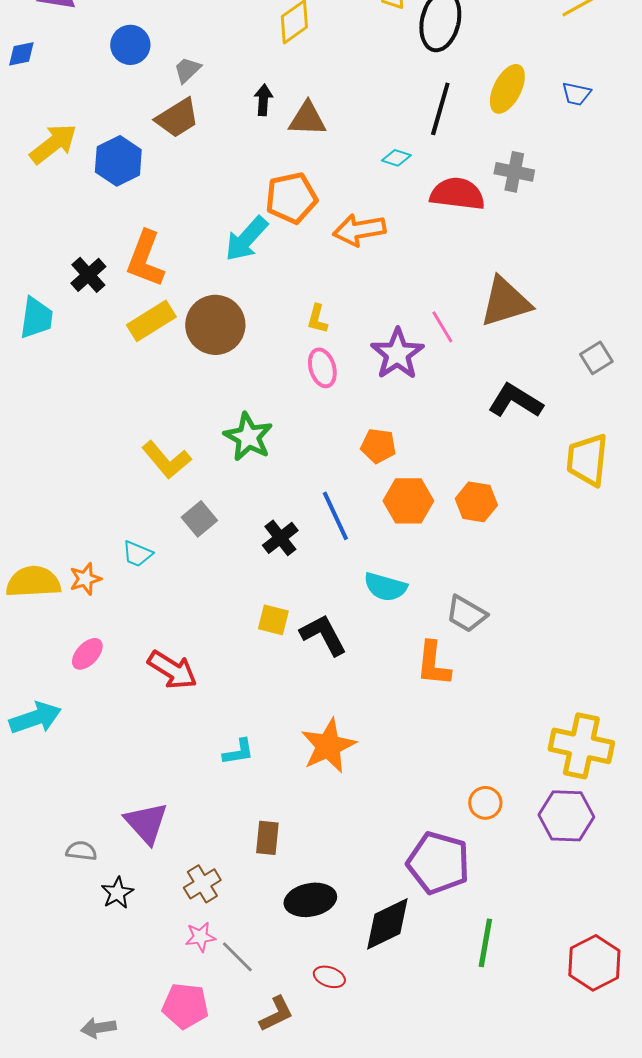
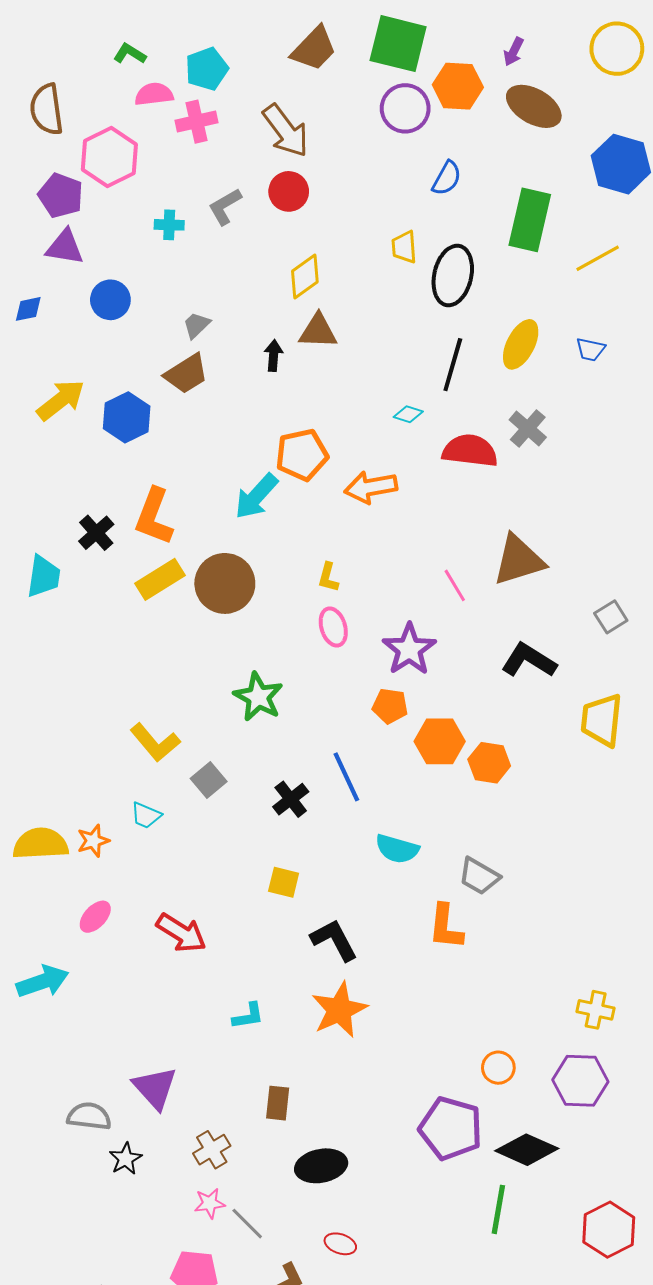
blue circle: (130, 45) -> (110, 300), moved
brown triangle: (307, 119) -> (318, 331), moved
gray cross: (514, 172) -> (528, 428), turned 30
purple star: (397, 354) -> (409, 649), moved
yellow L-shape: (166, 460) -> (155, 742), moved
orange hexagon: (408, 501) -> (440, 741), moved
black L-shape: (323, 635) -> (334, 940), moved
yellow cross: (581, 746) -> (596, 1010), size x0.6
gray semicircle: (81, 851) -> (89, 1116), size x1.4
black diamond: (387, 924) -> (527, 1150), moved, turned 50

